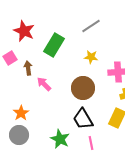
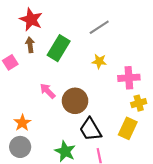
red star: (24, 31) -> (31, 20), moved
brown arrow: (28, 68) -> (30, 45), moved
brown circle: (83, 88) -> (75, 101), moved

